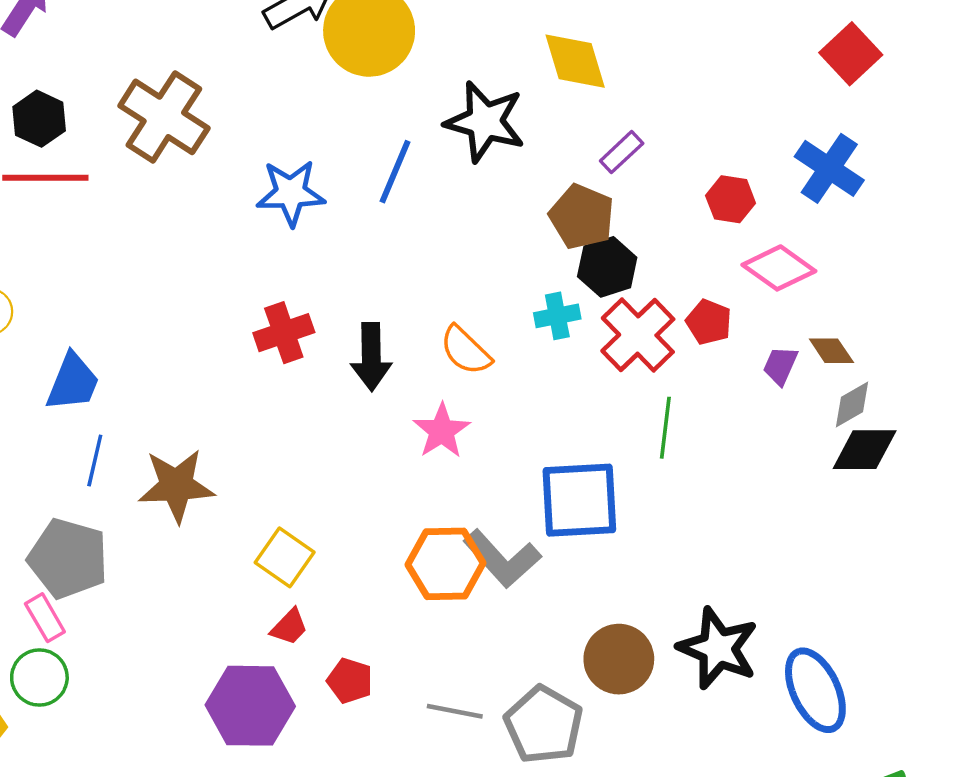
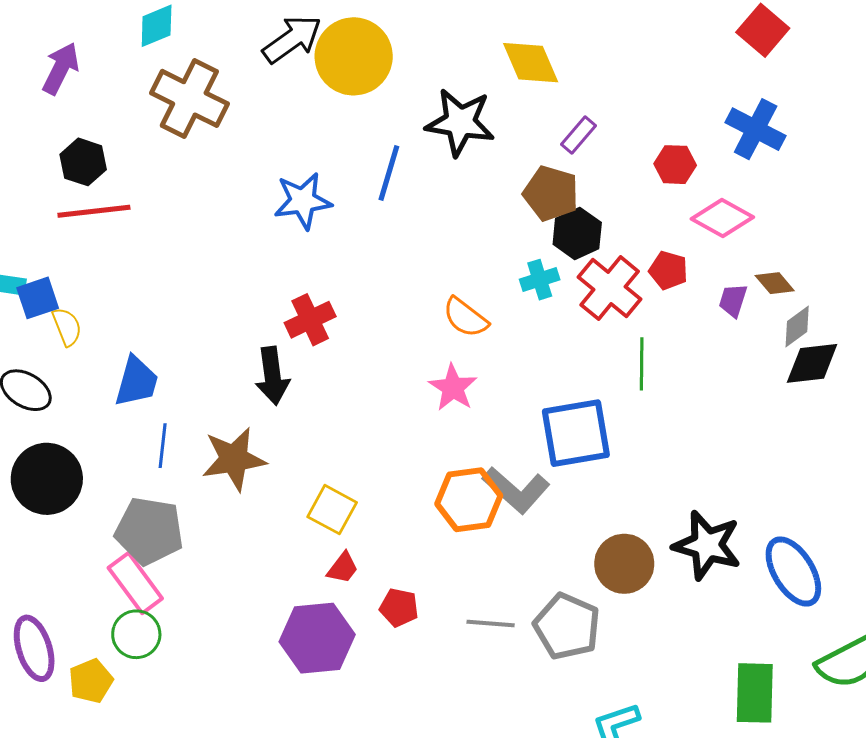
brown cross: (164, 117) -> (189, 98), moved
black arrow: (371, 357) -> (272, 376), moved
pink rectangle: (45, 618) -> (135, 583), size x1.5

